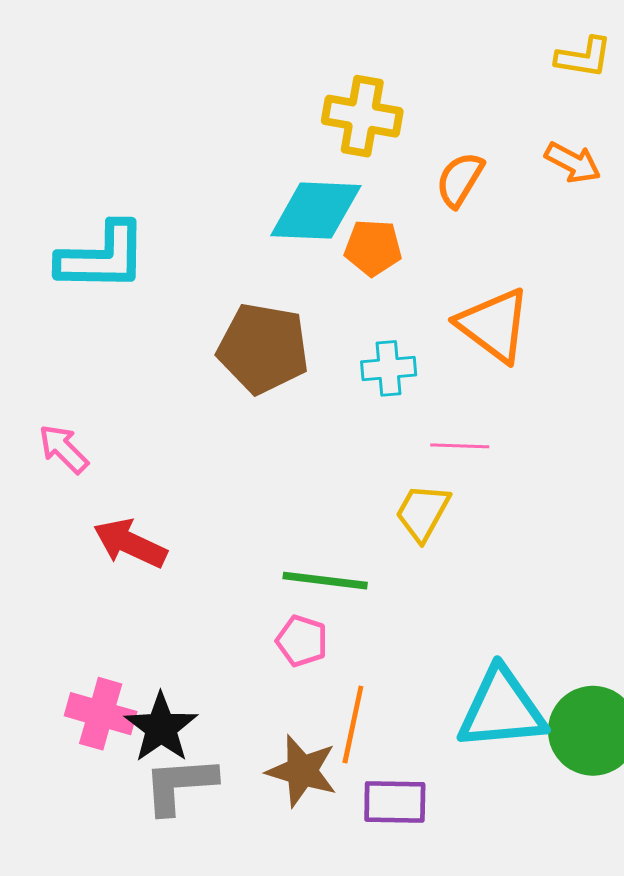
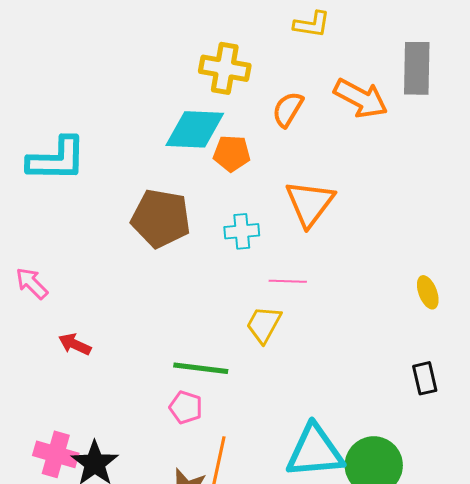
yellow L-shape: (584, 57) -> (312, 24), moved
orange arrow: (573, 163) -> (361, 98), size x1.5
orange triangle: (494, 325) -> (310, 203), turned 30
red arrow: (130, 543) -> (75, 344), size x0.7

